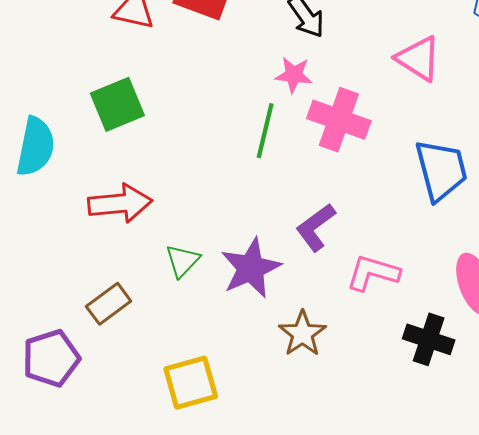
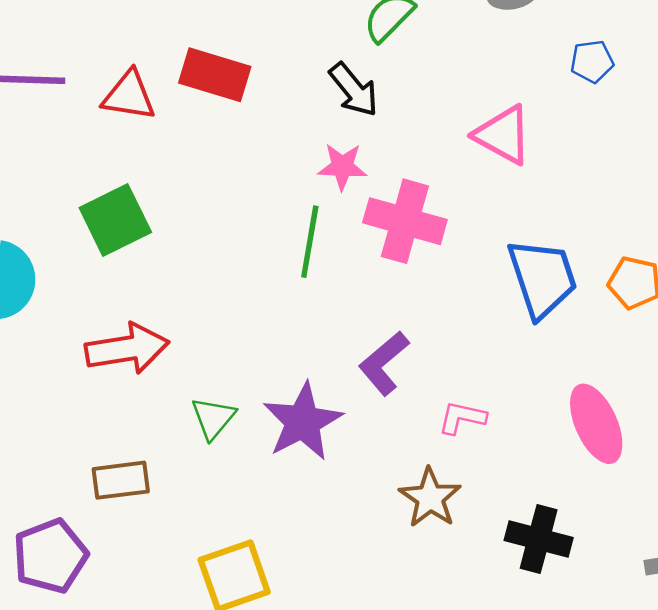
pink L-shape: (373, 273) -> (462, 418), size x0.7
brown rectangle: (109, 304) -> (121, 480), turned 33
brown star: (302, 334) -> (430, 498), moved
black cross: (429, 339) -> (539, 539), moved

